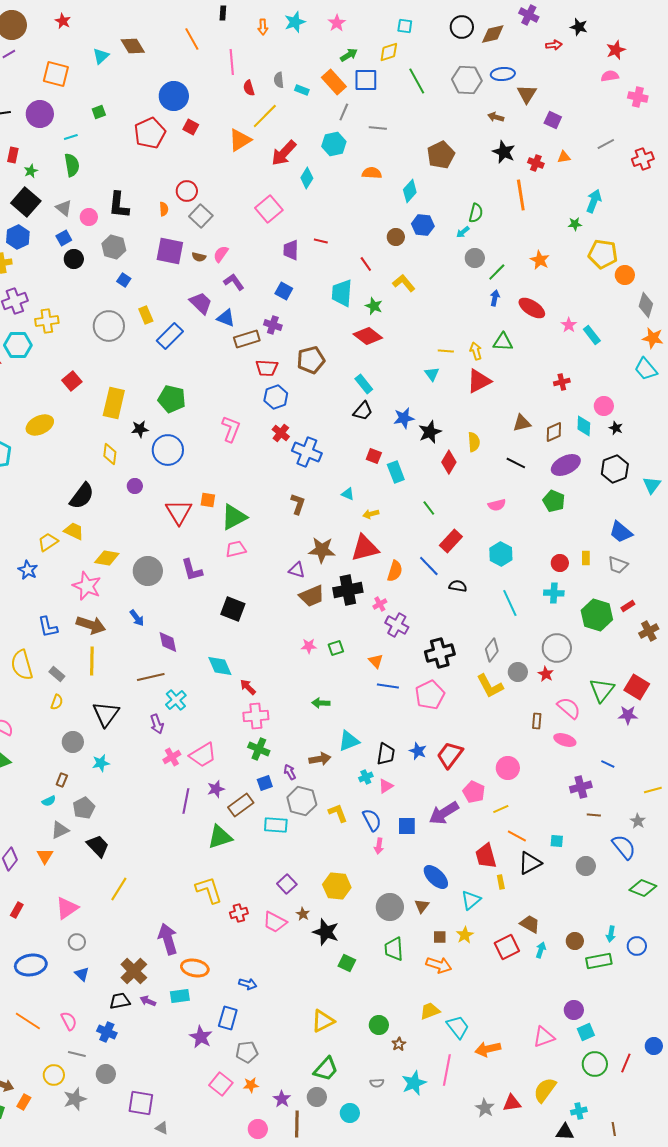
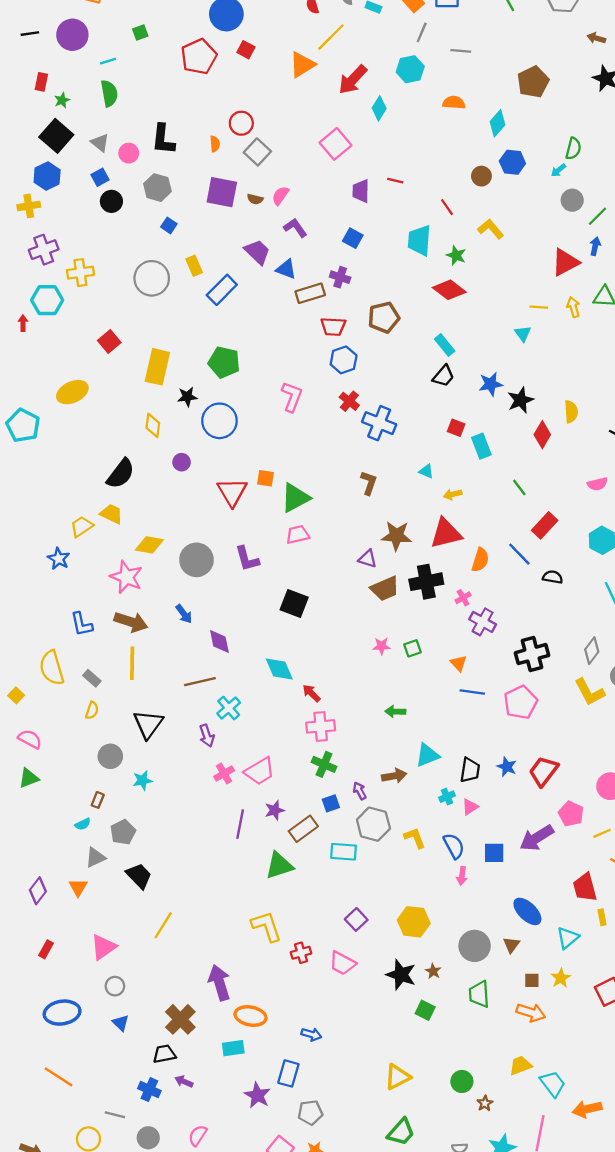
red triangle: (479, 381) -> (565, 262), moved
brown star: (303, 914) -> (433, 971), moved
purple arrow: (148, 1001) -> (184, 1081), moved
pink semicircle: (69, 1021) -> (198, 1135), moved, turned -120

